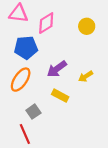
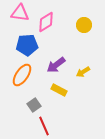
red line: (25, 134) -> (44, 126), moved

